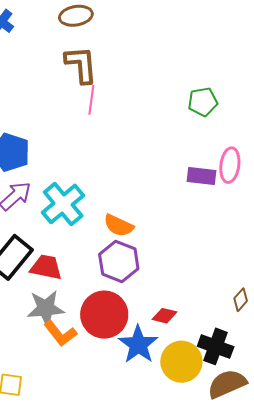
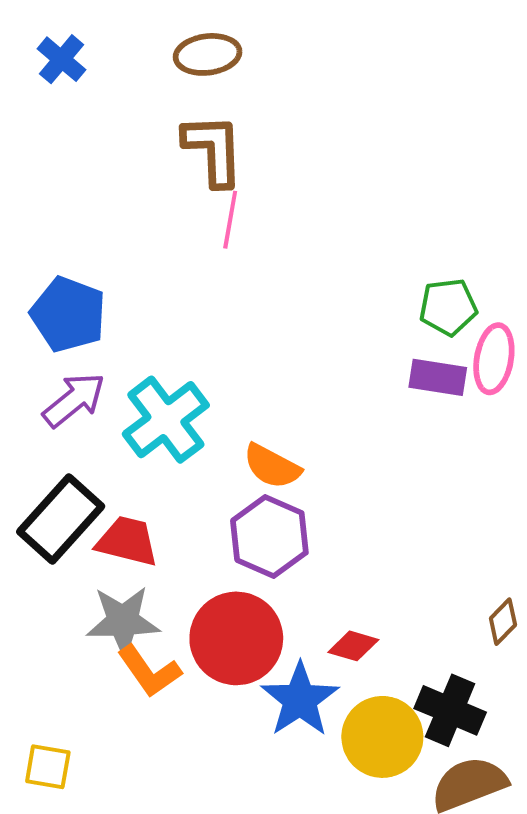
green pentagon: (203, 102) -> (448, 307), moved

